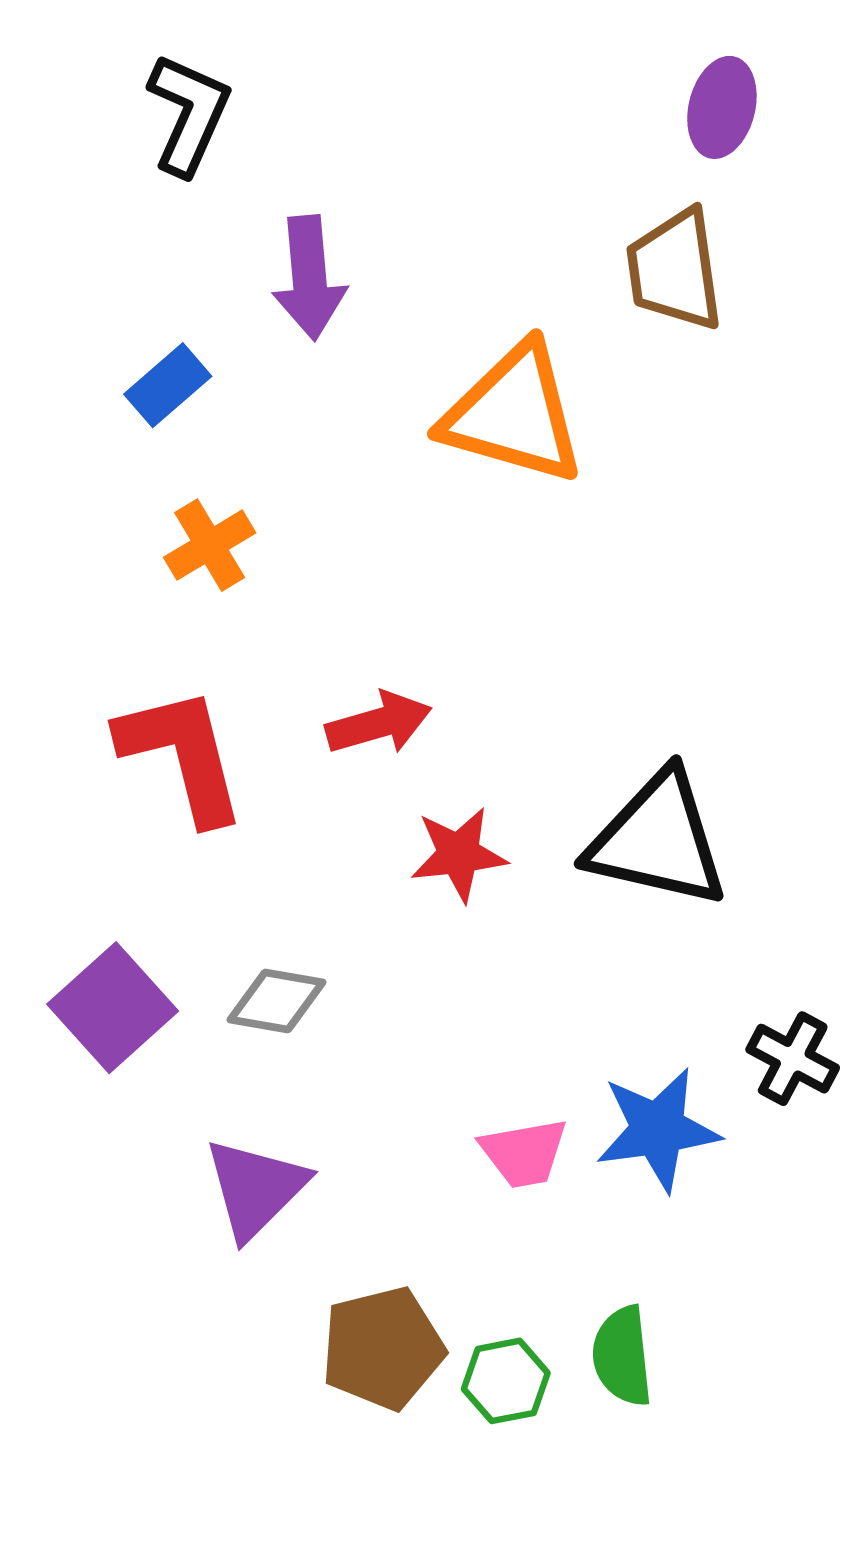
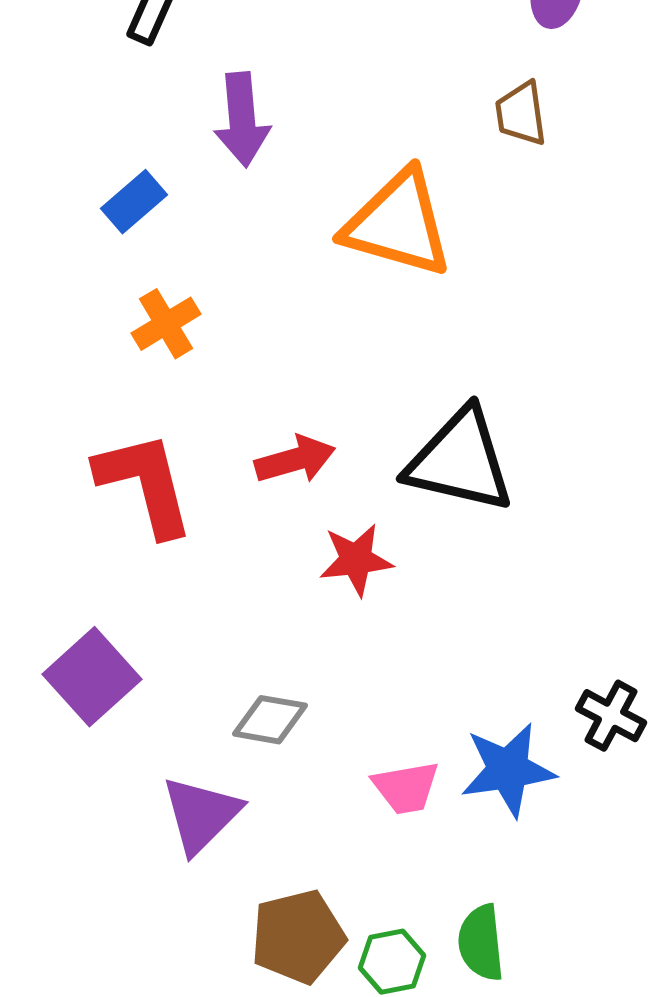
brown trapezoid: (675, 270) -> (521, 114), size x0.7
black triangle: (658, 840) -> (460, 461), moved
gray diamond: (276, 1001) -> (270, 720), moved

